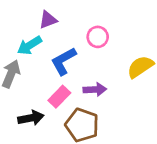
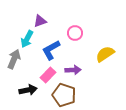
cyan arrow: (29, 45) -> (27, 39), turned -30

